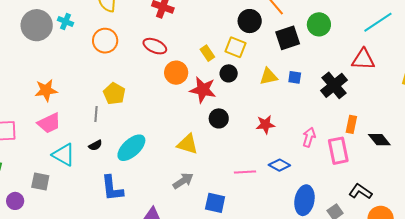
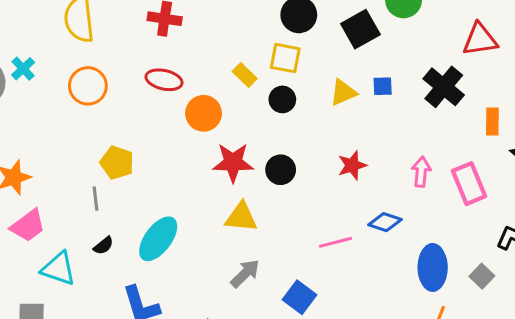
cyan cross: (66, 21) -> (23, 69), turned 35
red star: (203, 90) -> (233, 163), moved
orange rectangle: (351, 124) -> (492, 122), moved
blue square: (215, 203) -> (299, 297), turned 35

